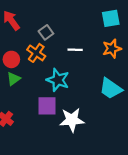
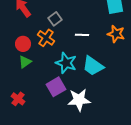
orange star: (112, 49) -> (116, 34), turned 30
cyan trapezoid: (111, 89) -> (93, 66), moved
purple square: (47, 106) -> (56, 87), turned -30

